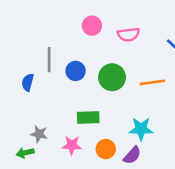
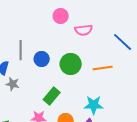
pink circle: (92, 26) -> (61, 16), moved
green rectangle: (88, 118) -> (52, 96), turned -48
gray star: (39, 134) -> (13, 84), moved

